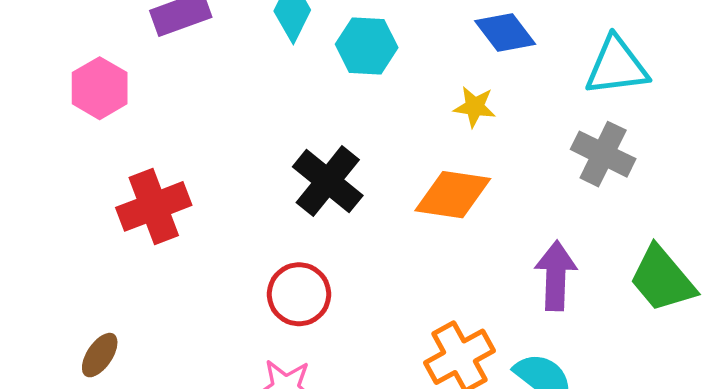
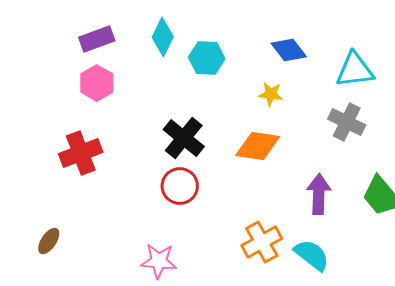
pink hexagon: (100, 88) -> (97, 83), moved
red circle: (299, 294) -> (180, 186), moved

